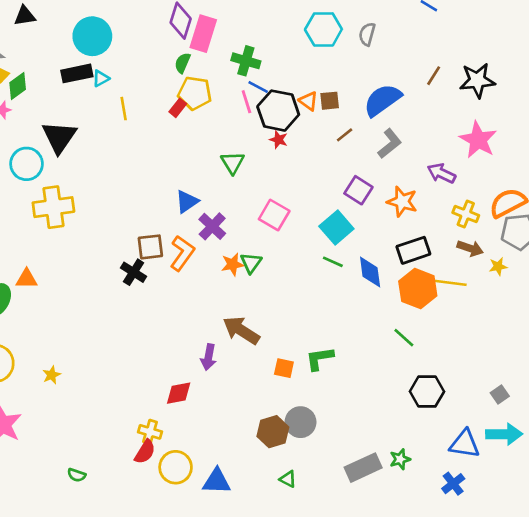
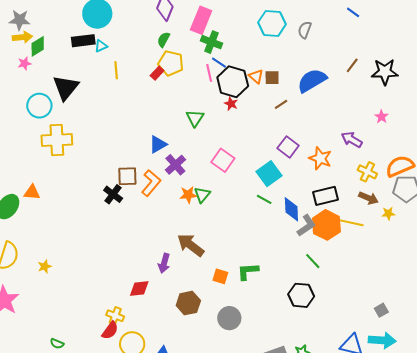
pink rectangle: (203, 34) -> (201, 20), moved
pink star: (478, 140) -> (381, 117), size x0.5
gray L-shape: (390, 144) -> (306, 225), moved
black hexagon: (427, 392) -> (301, 295), moved
brown hexagon: (273, 432) -> (188, 303), moved

